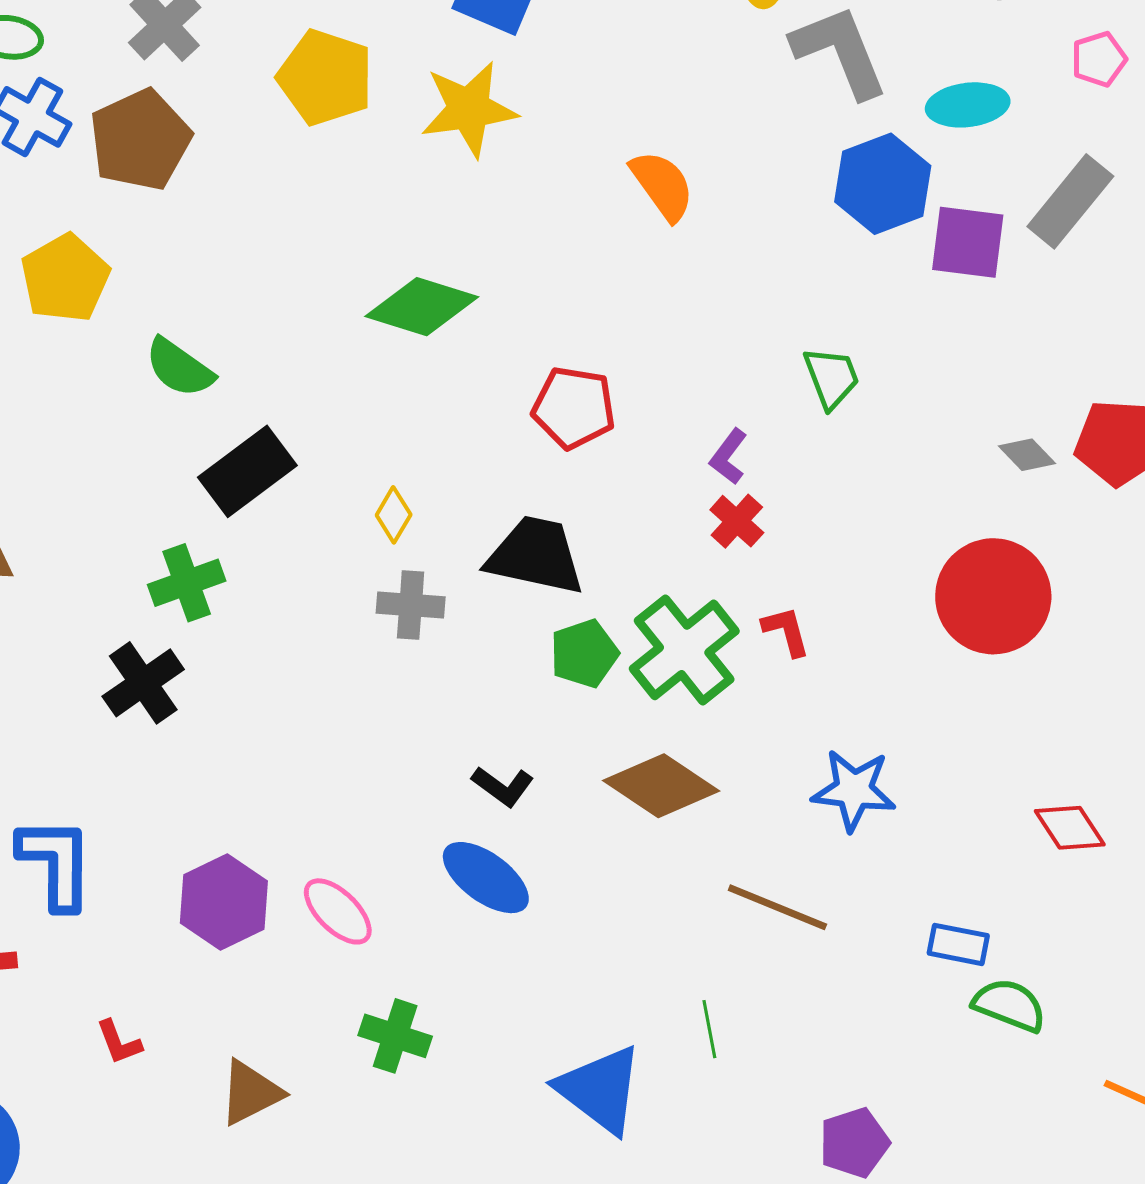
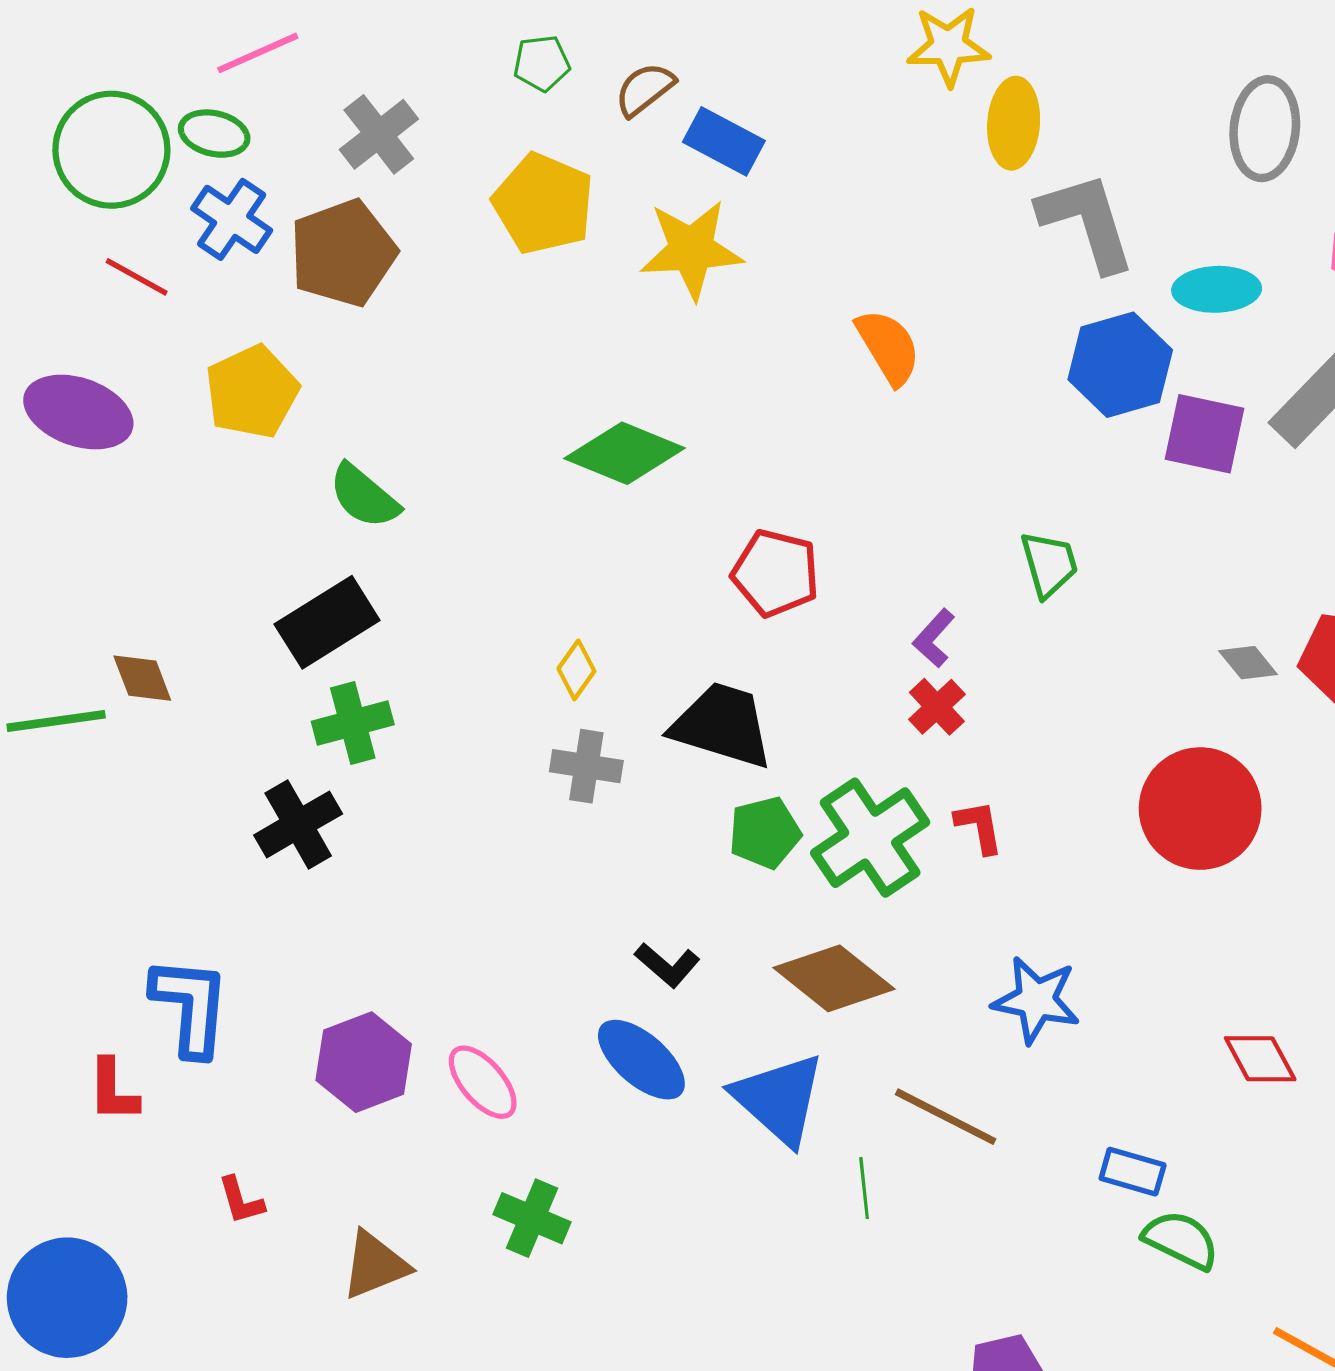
black rectangle: (247, 471) -> (327, 622), moved
green line: (709, 1029) -> (864, 1188), moved
blue triangle: (600, 1089) -> (779, 1099), moved

